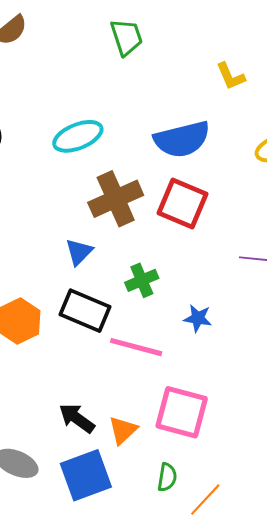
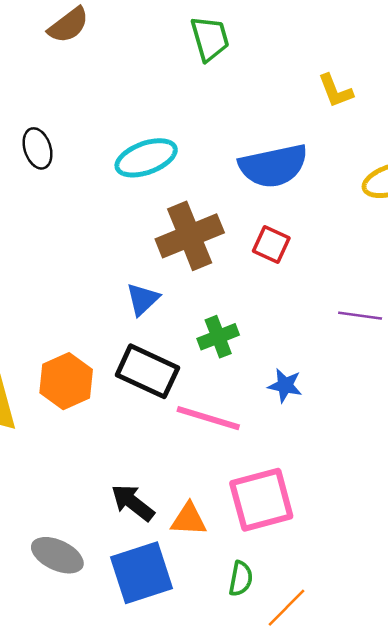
red square: (183, 204) -> (271, 245), size x0.6
pink square: (182, 412) -> (261, 500), turned -32
orange triangle: (123, 430) -> (189, 519), turned 44

